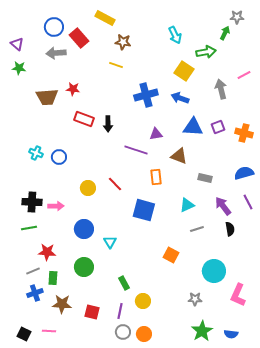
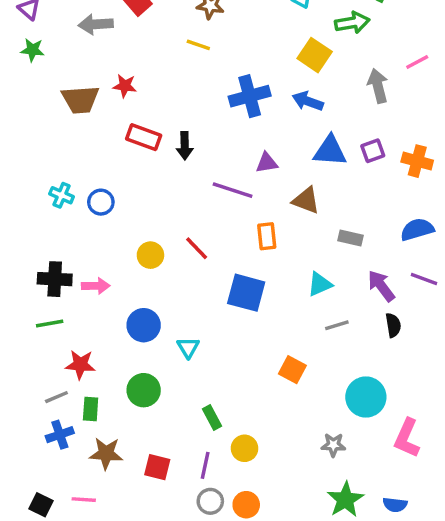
purple line: (248, 202) -> (424, 279), turned -42

